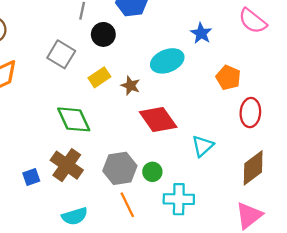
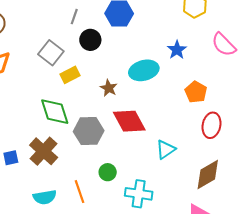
yellow rectangle: (99, 77) -> (70, 75), moved
gray hexagon: (120, 168) -> (89, 131), moved
green circle: (152, 172) -> (108, 172), moved
orange line: (127, 205) -> (79, 192), moved

